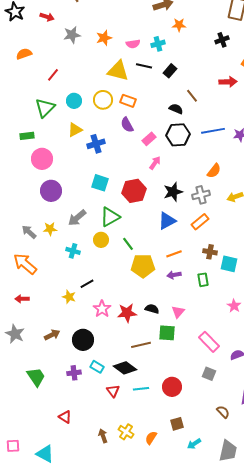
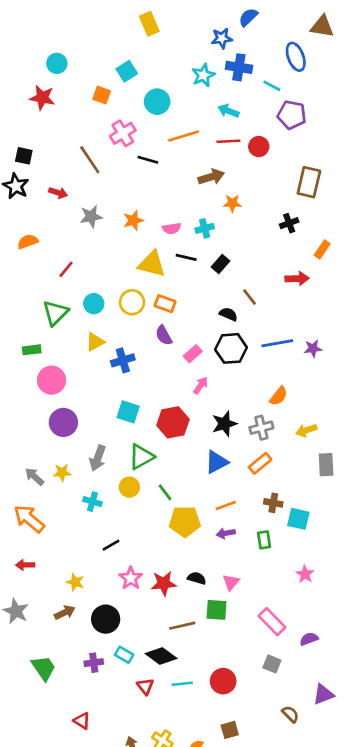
gray arrow: (77, 218) -> (98, 458), turned -30
yellow star: (69, 297) -> (75, 582), moved

